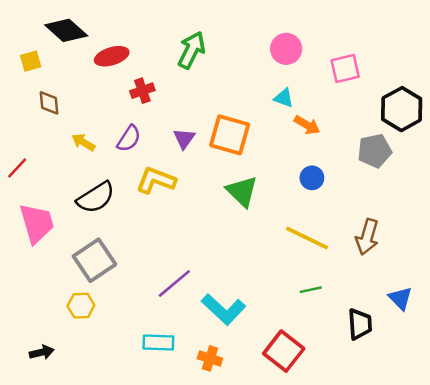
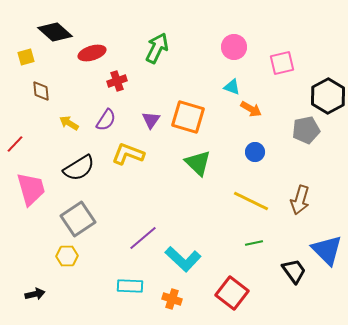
blue triangle: (400, 298) -> (327, 250), size x1.6
black trapezoid: (360, 324) -> (294, 271), turned -32

